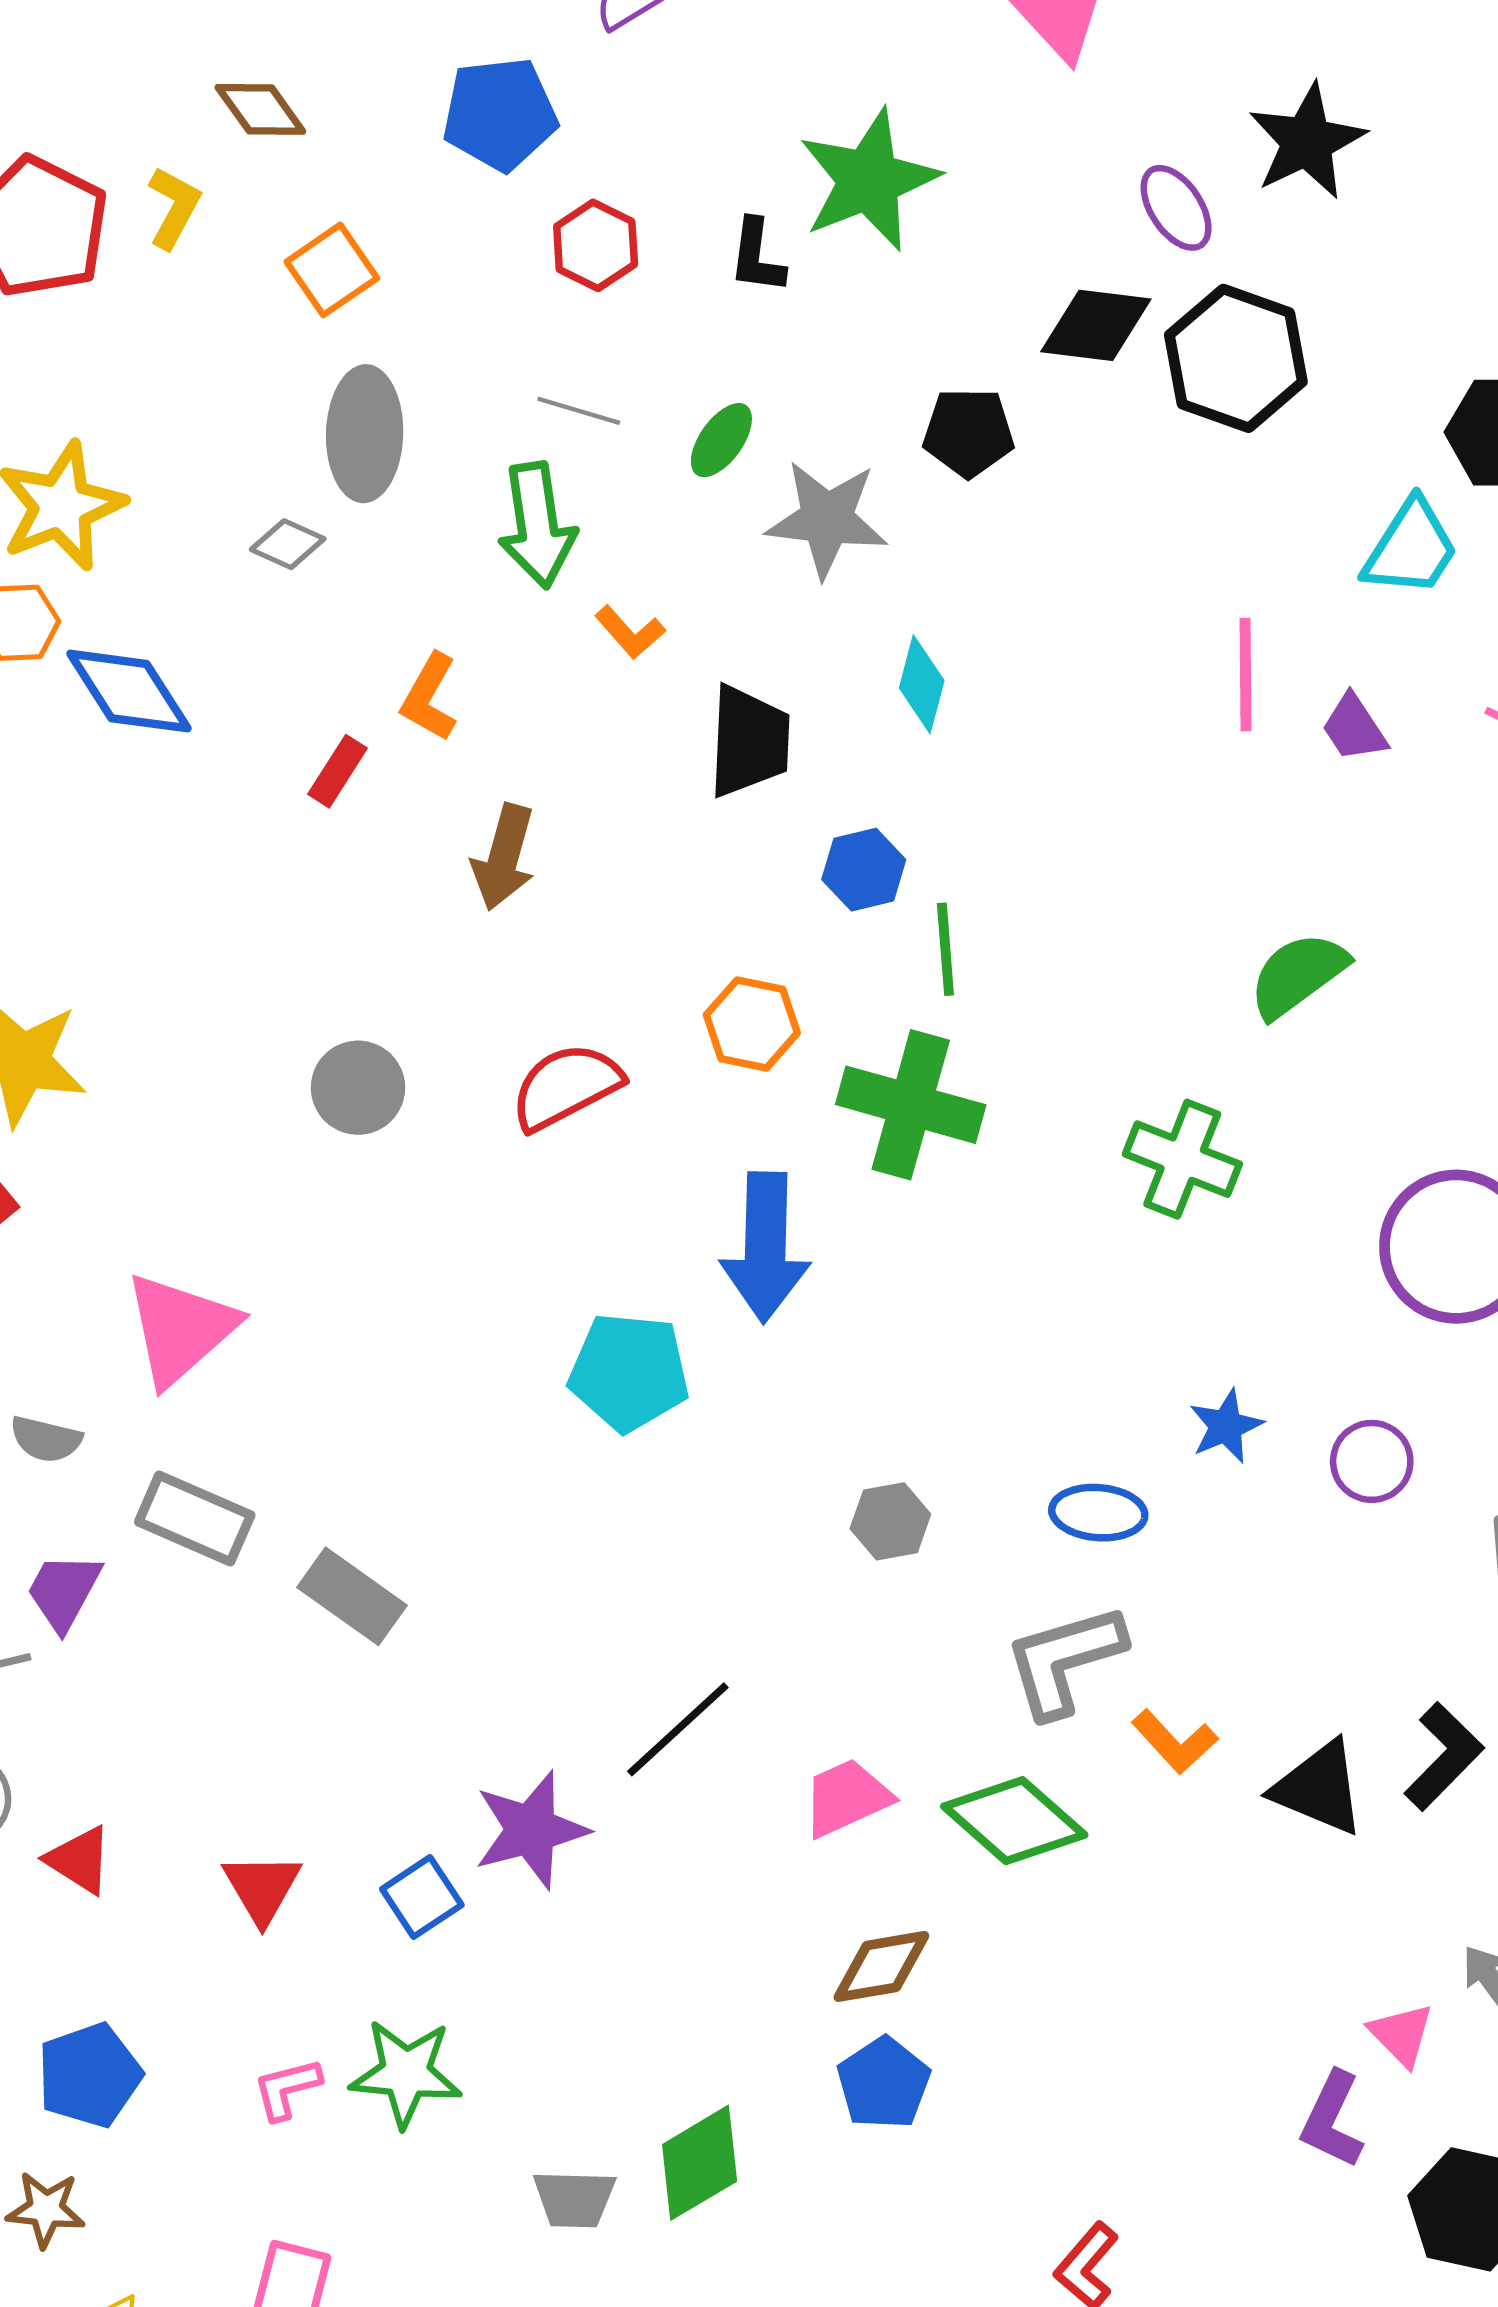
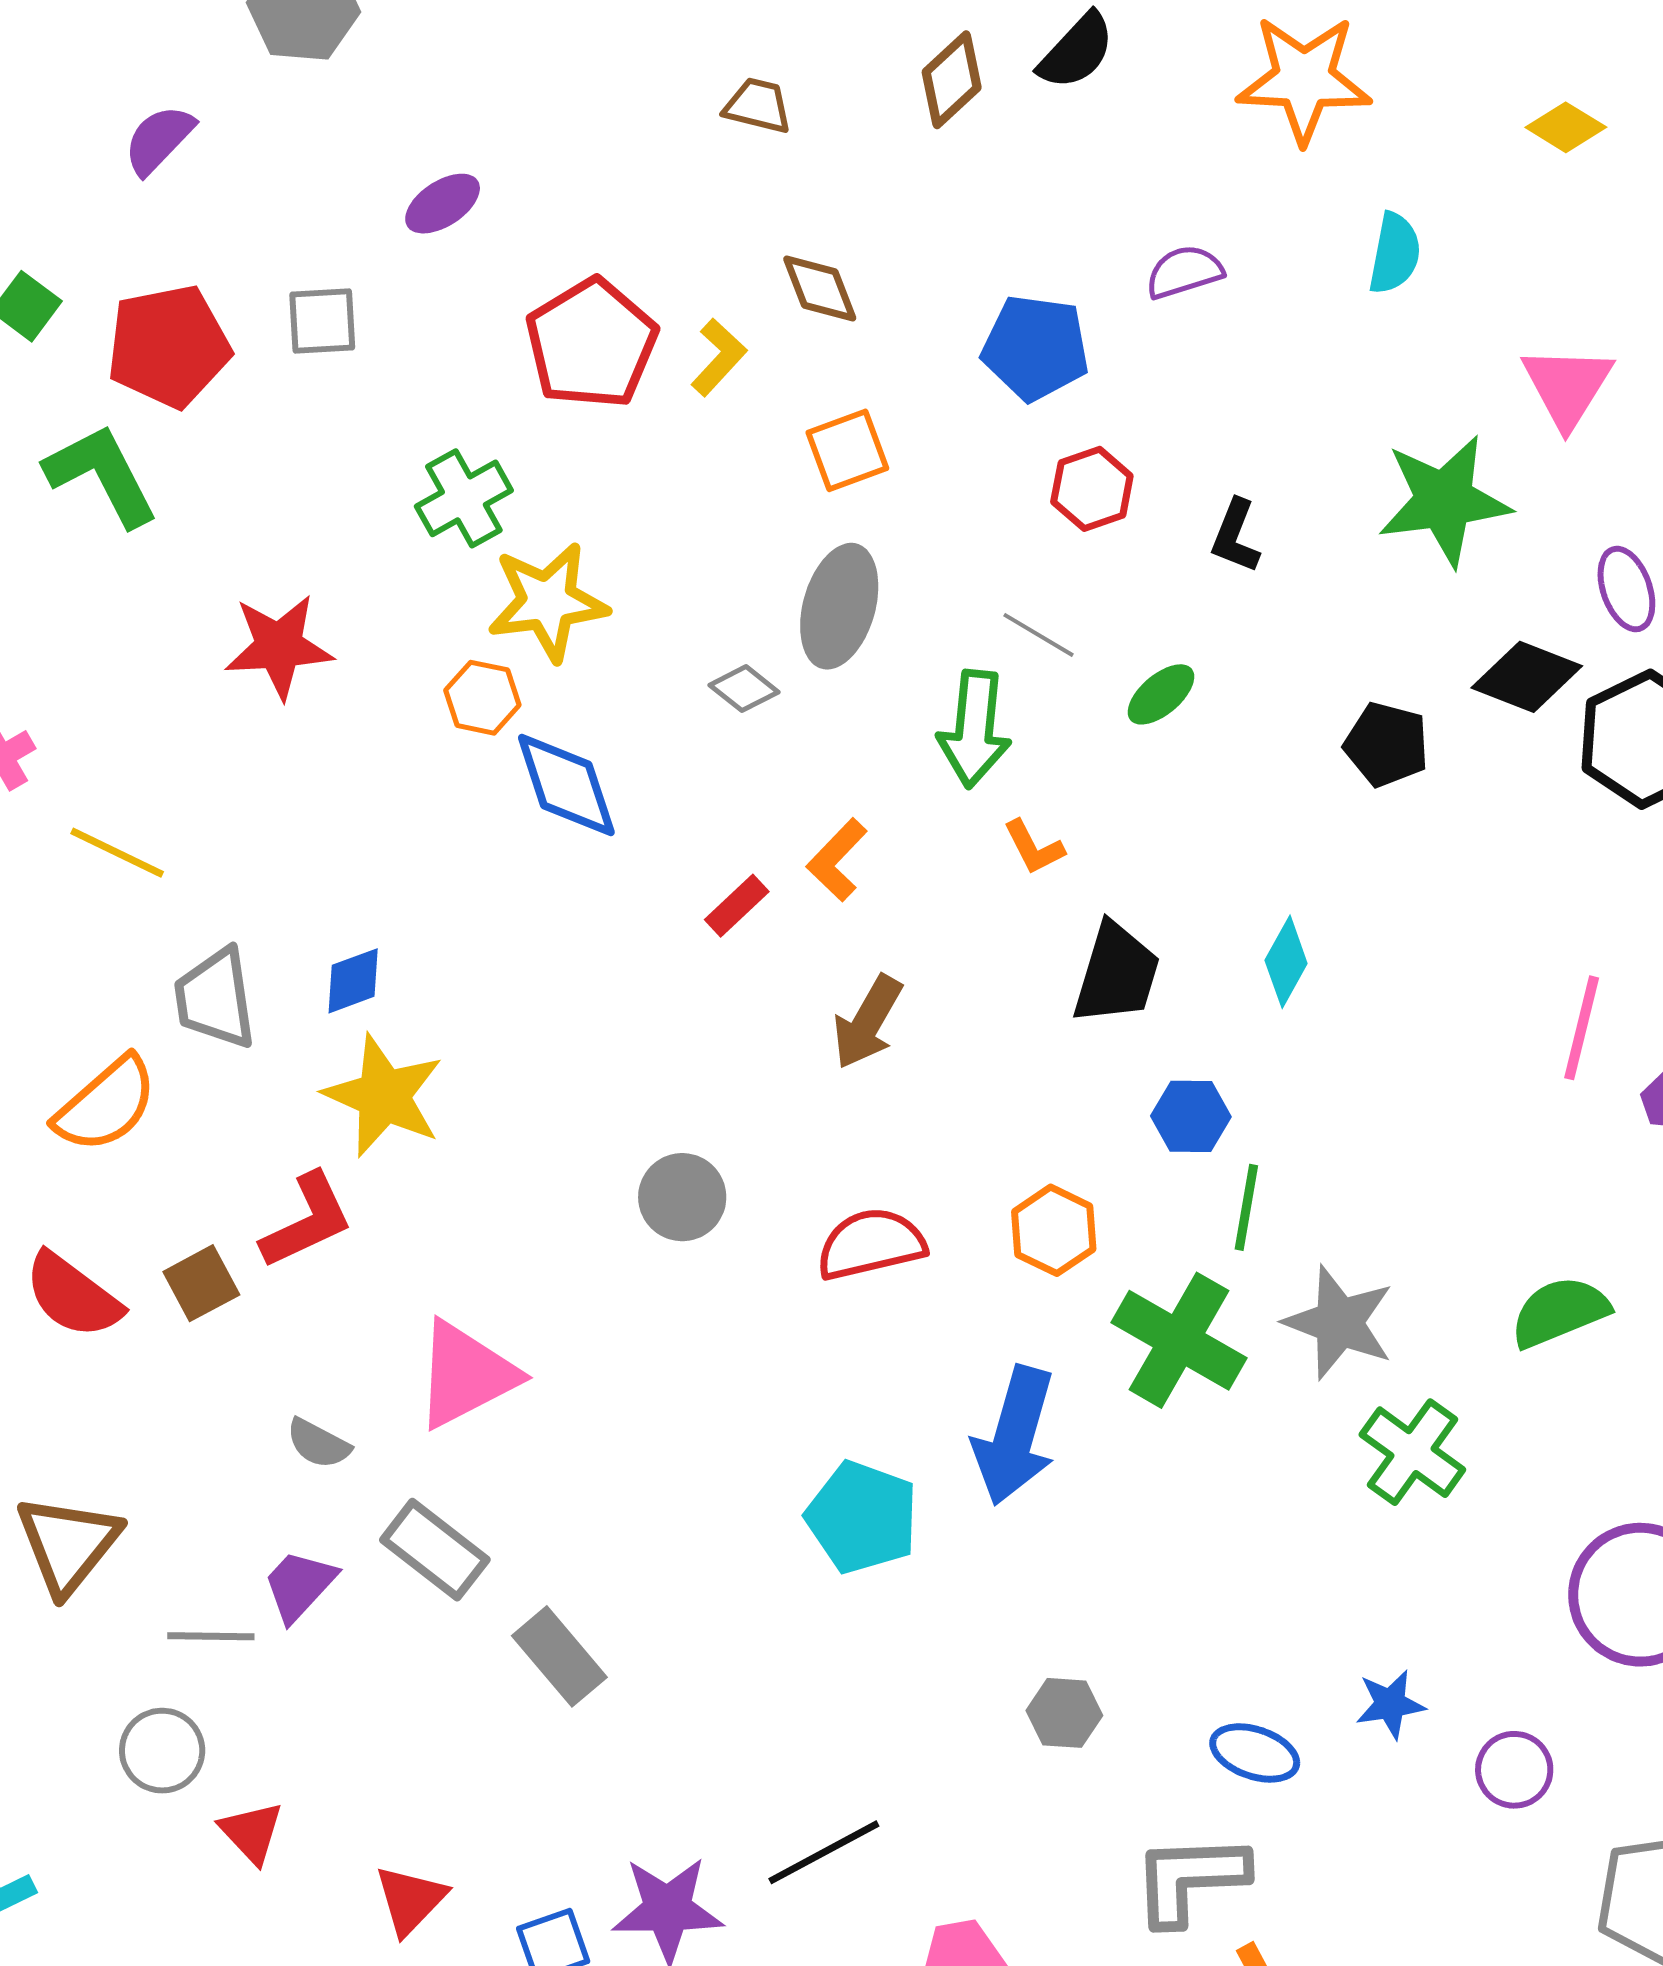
green star: (869, 180) -> (1444, 500), moved
gray star: (827, 519) -> (1339, 1323), moved

